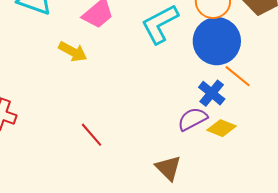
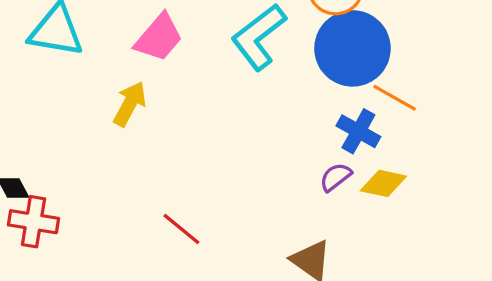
yellow arrow: (73, 52) -> (130, 104), turned -80
purple semicircle: (193, 119) -> (336, 177), size x0.7

